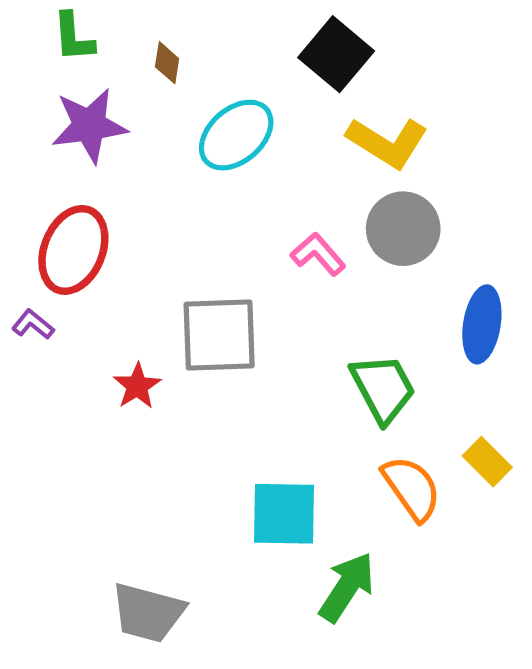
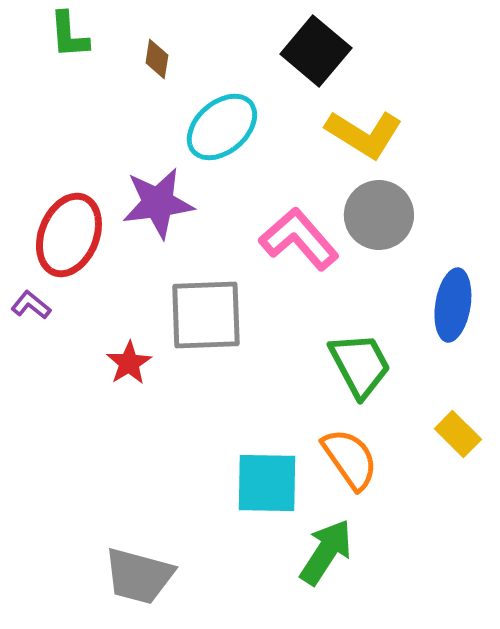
purple star: (89, 125) -> (158, 203), moved
pink L-shape: (318, 254) -> (299, 239), size x1.5
orange semicircle: (412, 488) -> (350, 459), moved

